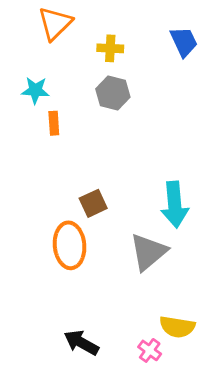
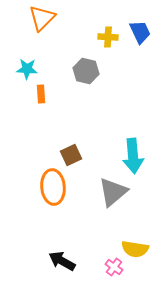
yellow cross: (110, 48) -> (108, 37), moved

